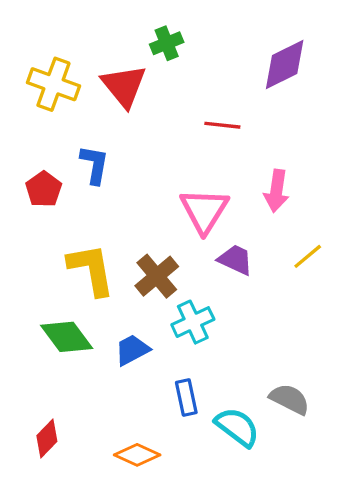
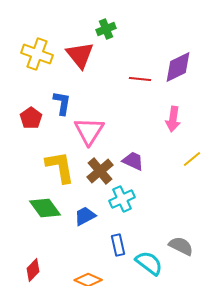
purple diamond: (285, 65) -> (178, 67), moved
pink triangle: (204, 211) -> (89, 131), moved
purple trapezoid: (235, 260) -> (133, 161), moved

